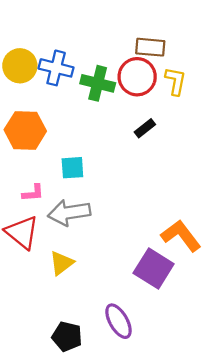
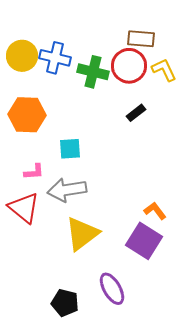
yellow L-shape: (175, 81) -> (164, 70), turned -36
orange L-shape: (181, 236) -> (155, 211), moved, size x0.6
yellow triangle: (62, 263) -> (82, 234), moved, size x1.5

